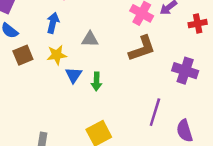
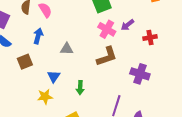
brown square: (23, 55) -> (25, 62), moved
yellow star: (57, 55) -> (45, 97), moved
green arrow: (96, 81) -> (80, 88), moved

